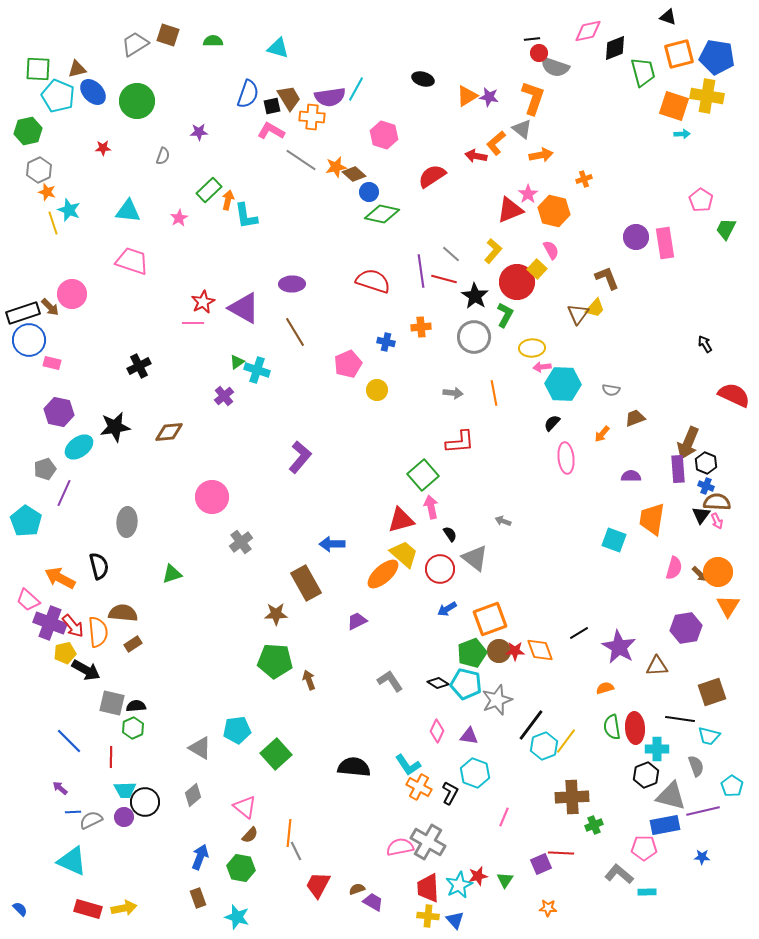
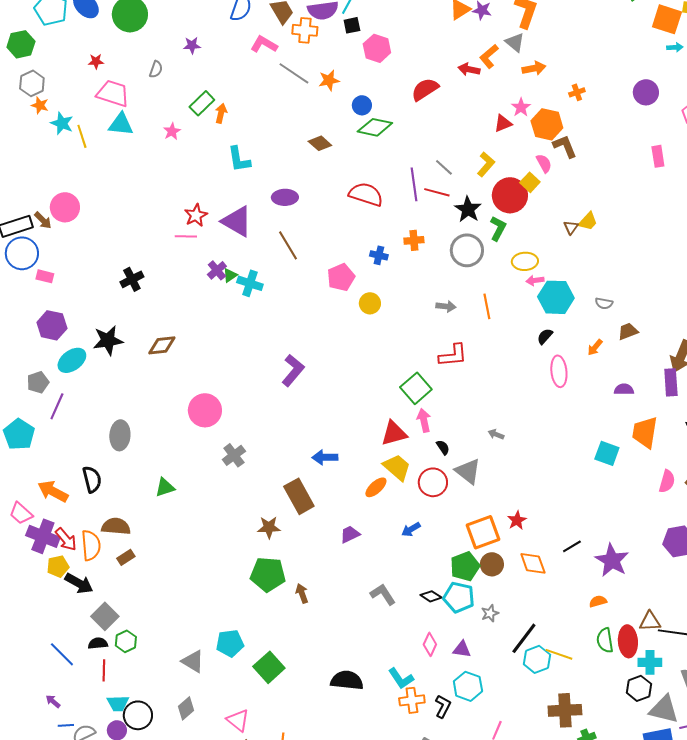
black square: (272, 106) -> (352, 25), moved
brown diamond: (354, 174) -> (320, 143), moved
red triangle: (510, 210) -> (503, 123), size x0.7
cyan L-shape: (246, 216) -> (239, 159), moved
yellow line: (53, 223) -> (82, 136), moved
purple circle: (636, 237) -> (646, 92), moved
pink rectangle: (665, 243) -> (658, 156), size x0.7
pink trapezoid: (132, 261) -> (113, 93), moved
brown L-shape: (607, 278) -> (565, 146), moved
brown triangle: (578, 314) -> (571, 227), size x0.7
purple cross: (224, 396) -> (217, 270), moved
orange ellipse: (383, 574) -> (376, 487), size x0.7
blue arrow: (447, 609) -> (411, 529), moved
red star: (515, 651) -> (517, 520), moved, turned -30
brown triangle: (657, 666) -> (650, 621), moved
gray star: (497, 700) -> (490, 613), size x0.6
gray square: (112, 703) -> (105, 616), turned 32
black semicircle: (136, 706) -> (98, 643), moved
yellow line: (566, 741) -> (559, 654), turned 72
orange cross: (419, 787) -> (412, 700), turned -35

